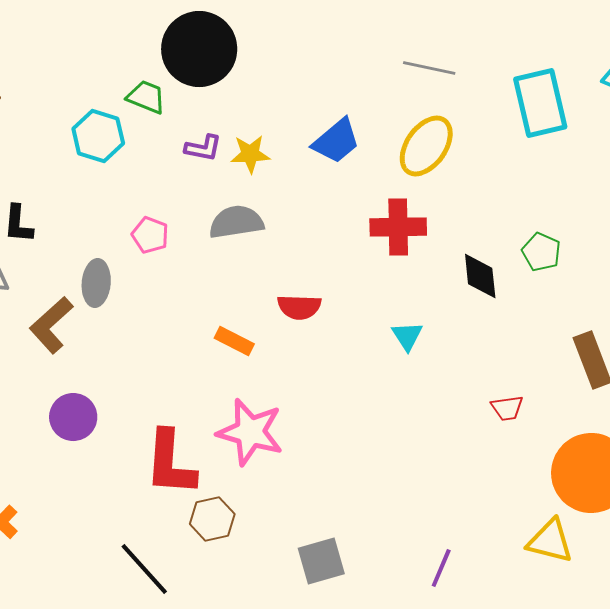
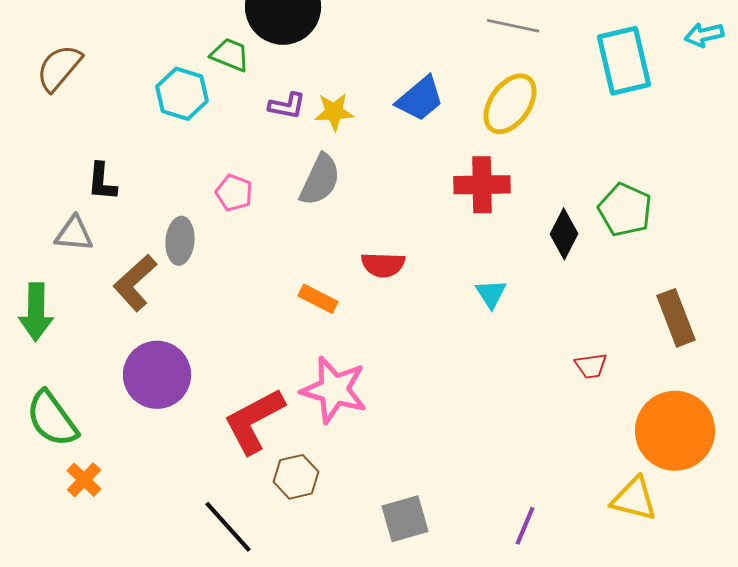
gray semicircle: (236, 222) -> (320, 180), turned 124
green pentagon: (541, 252) -> (625, 210), size x1.4
black diamond: (480, 276) -> (564, 234), turned 33
purple circle: (73, 417) -> (157, 375), size x1.4
red L-shape: (170, 463) -> (254, 421), turned 58

